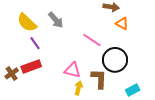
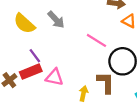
purple line: (35, 43) -> (35, 56), moved
pink triangle: (72, 70) -> (54, 77), moved

